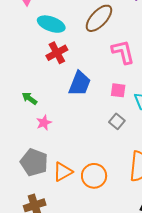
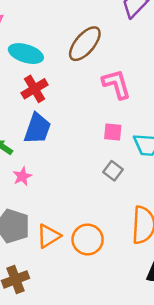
blue trapezoid: (80, 84) -> (37, 129), moved

